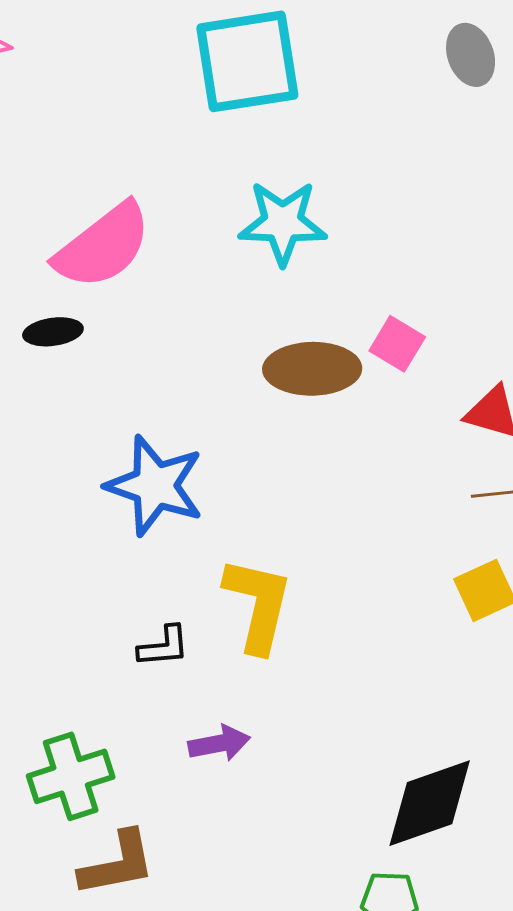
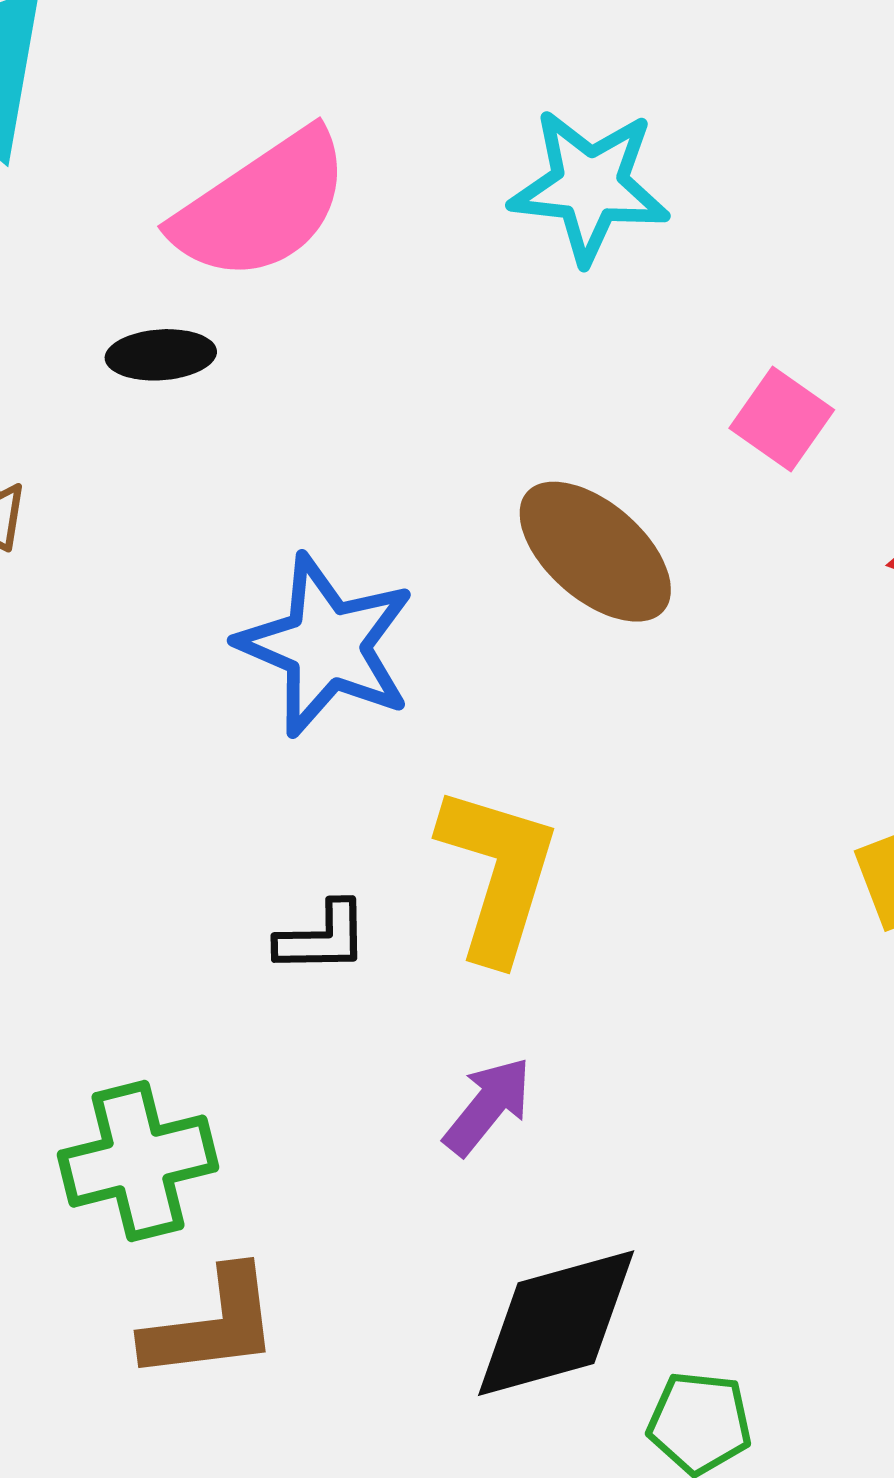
brown ellipse: (312, 369) -> (595, 552), moved, turned 38
purple arrow: (219, 743) -> (488, 1106), moved, turned -44
black diamond: (430, 803) -> (556, 1323), moved

